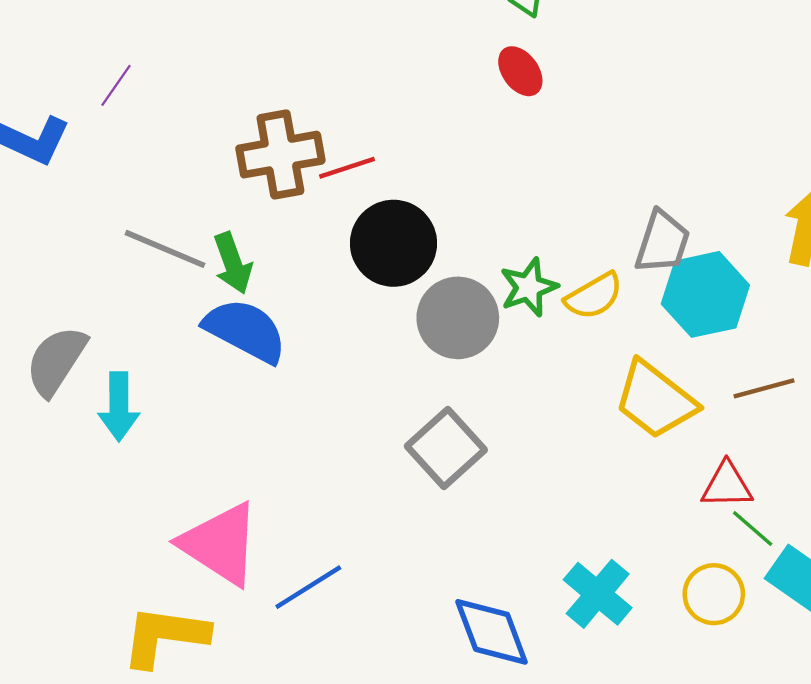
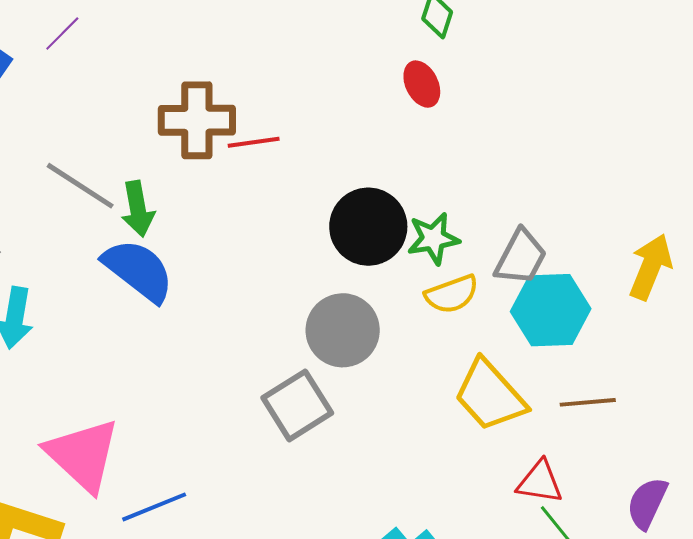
black circle: (393, 243) -> (368, 227), moved
green star: (529, 287) -> (433, 239), moved
gray circle: (458, 318) -> (343, 330), moved

